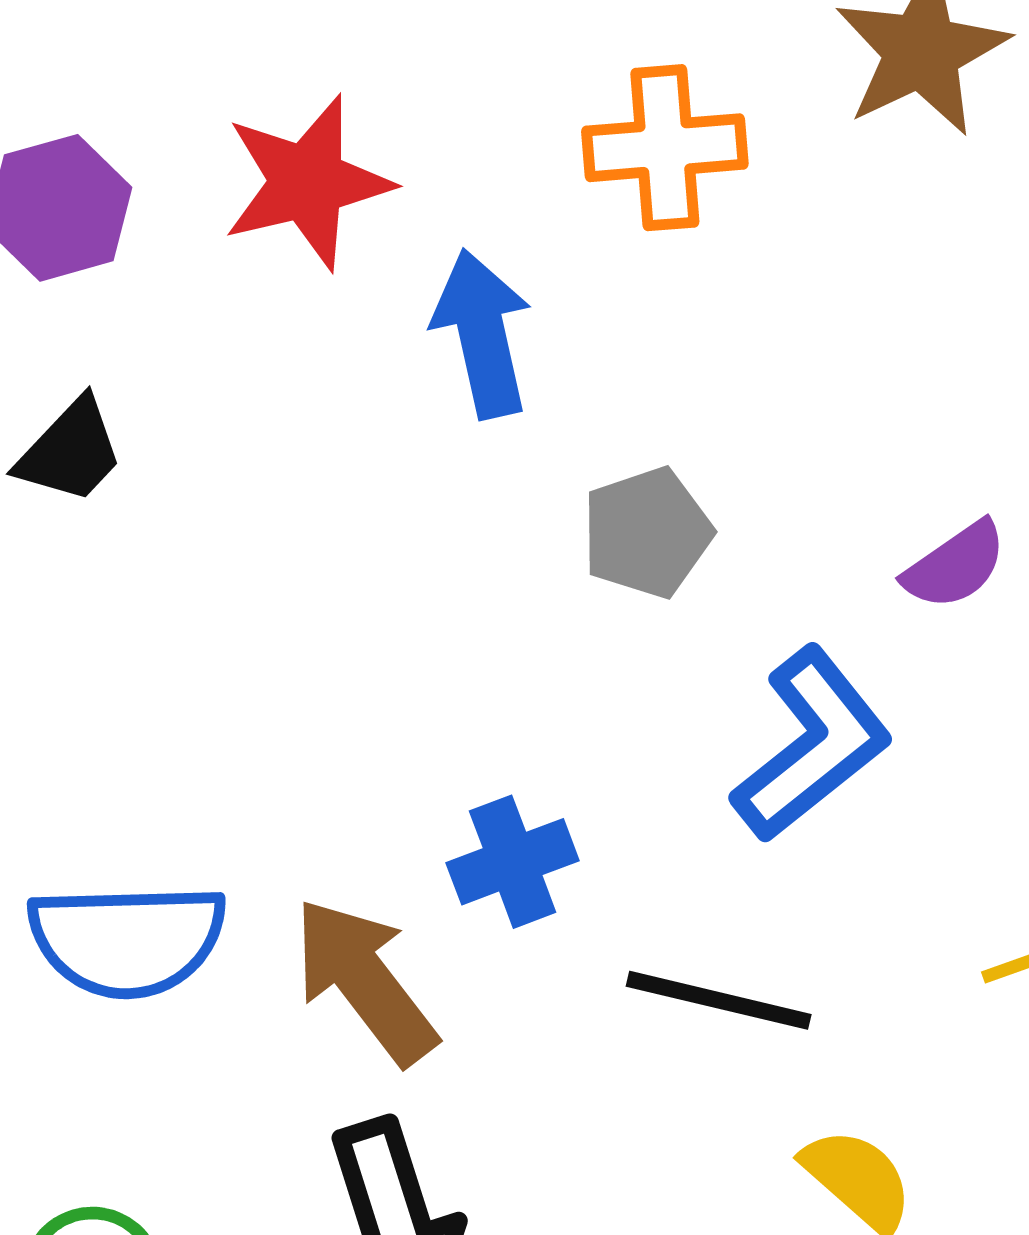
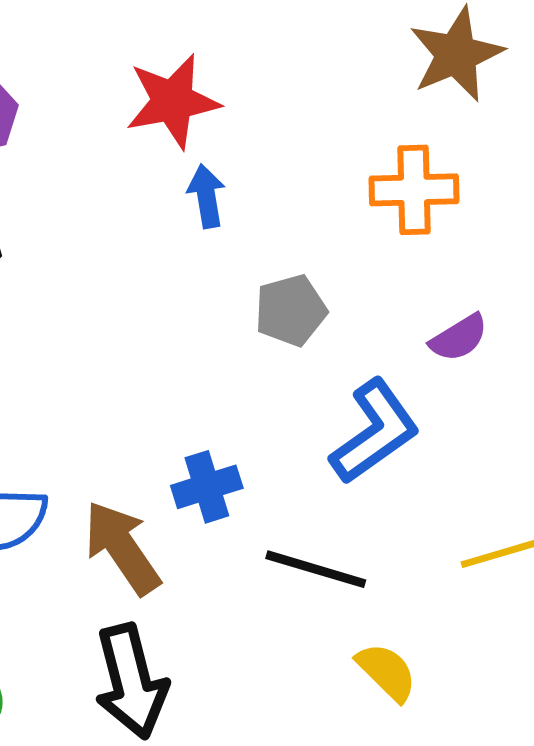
orange cross: (665, 148) -> (414, 190), moved
red star: (307, 182) -> (173, 101), moved
blue arrow: (482, 334) -> (206, 196), size x0.7

